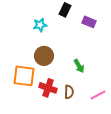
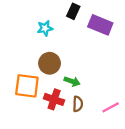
purple rectangle: (89, 22) -> (100, 25), size x1.5
green arrow: (79, 66) -> (72, 81), moved, turned -40

